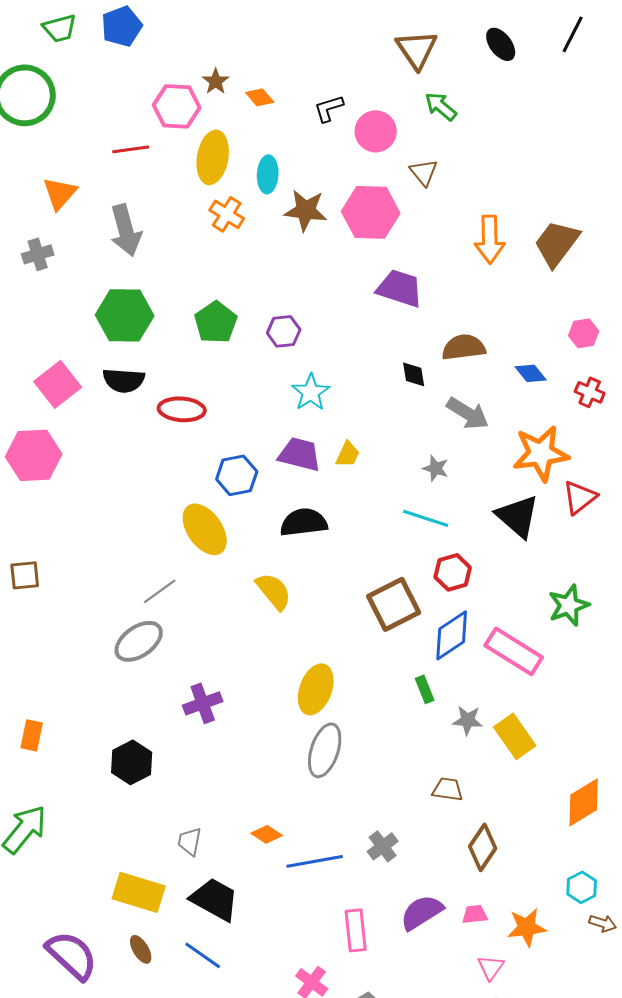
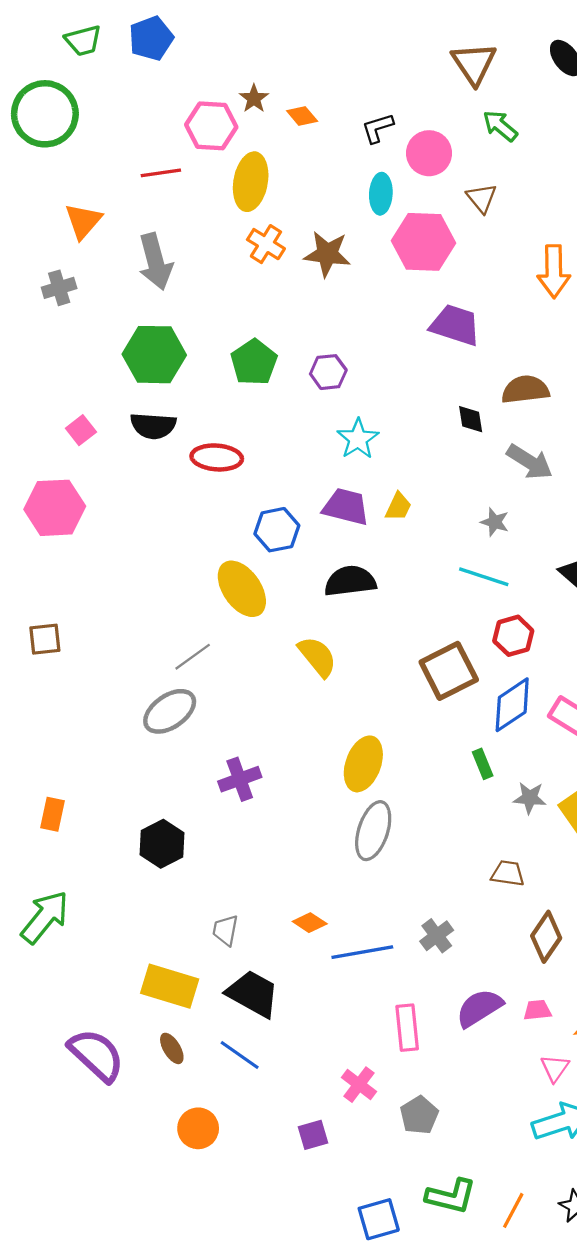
cyan ellipse: (268, 174) -> (381, 194), moved
brown star: (306, 210) -> (327, 254), moved
pink square: (58, 384) -> (81, 430), size x0.6

